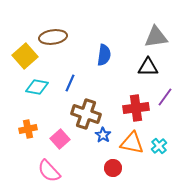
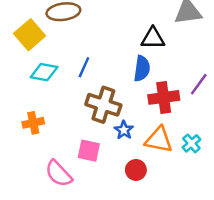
blue semicircle: (104, 55) -> (142, 68), moved
black triangle: (148, 67) -> (153, 38), moved
pink square: (60, 139) -> (89, 151), moved, turned -36

